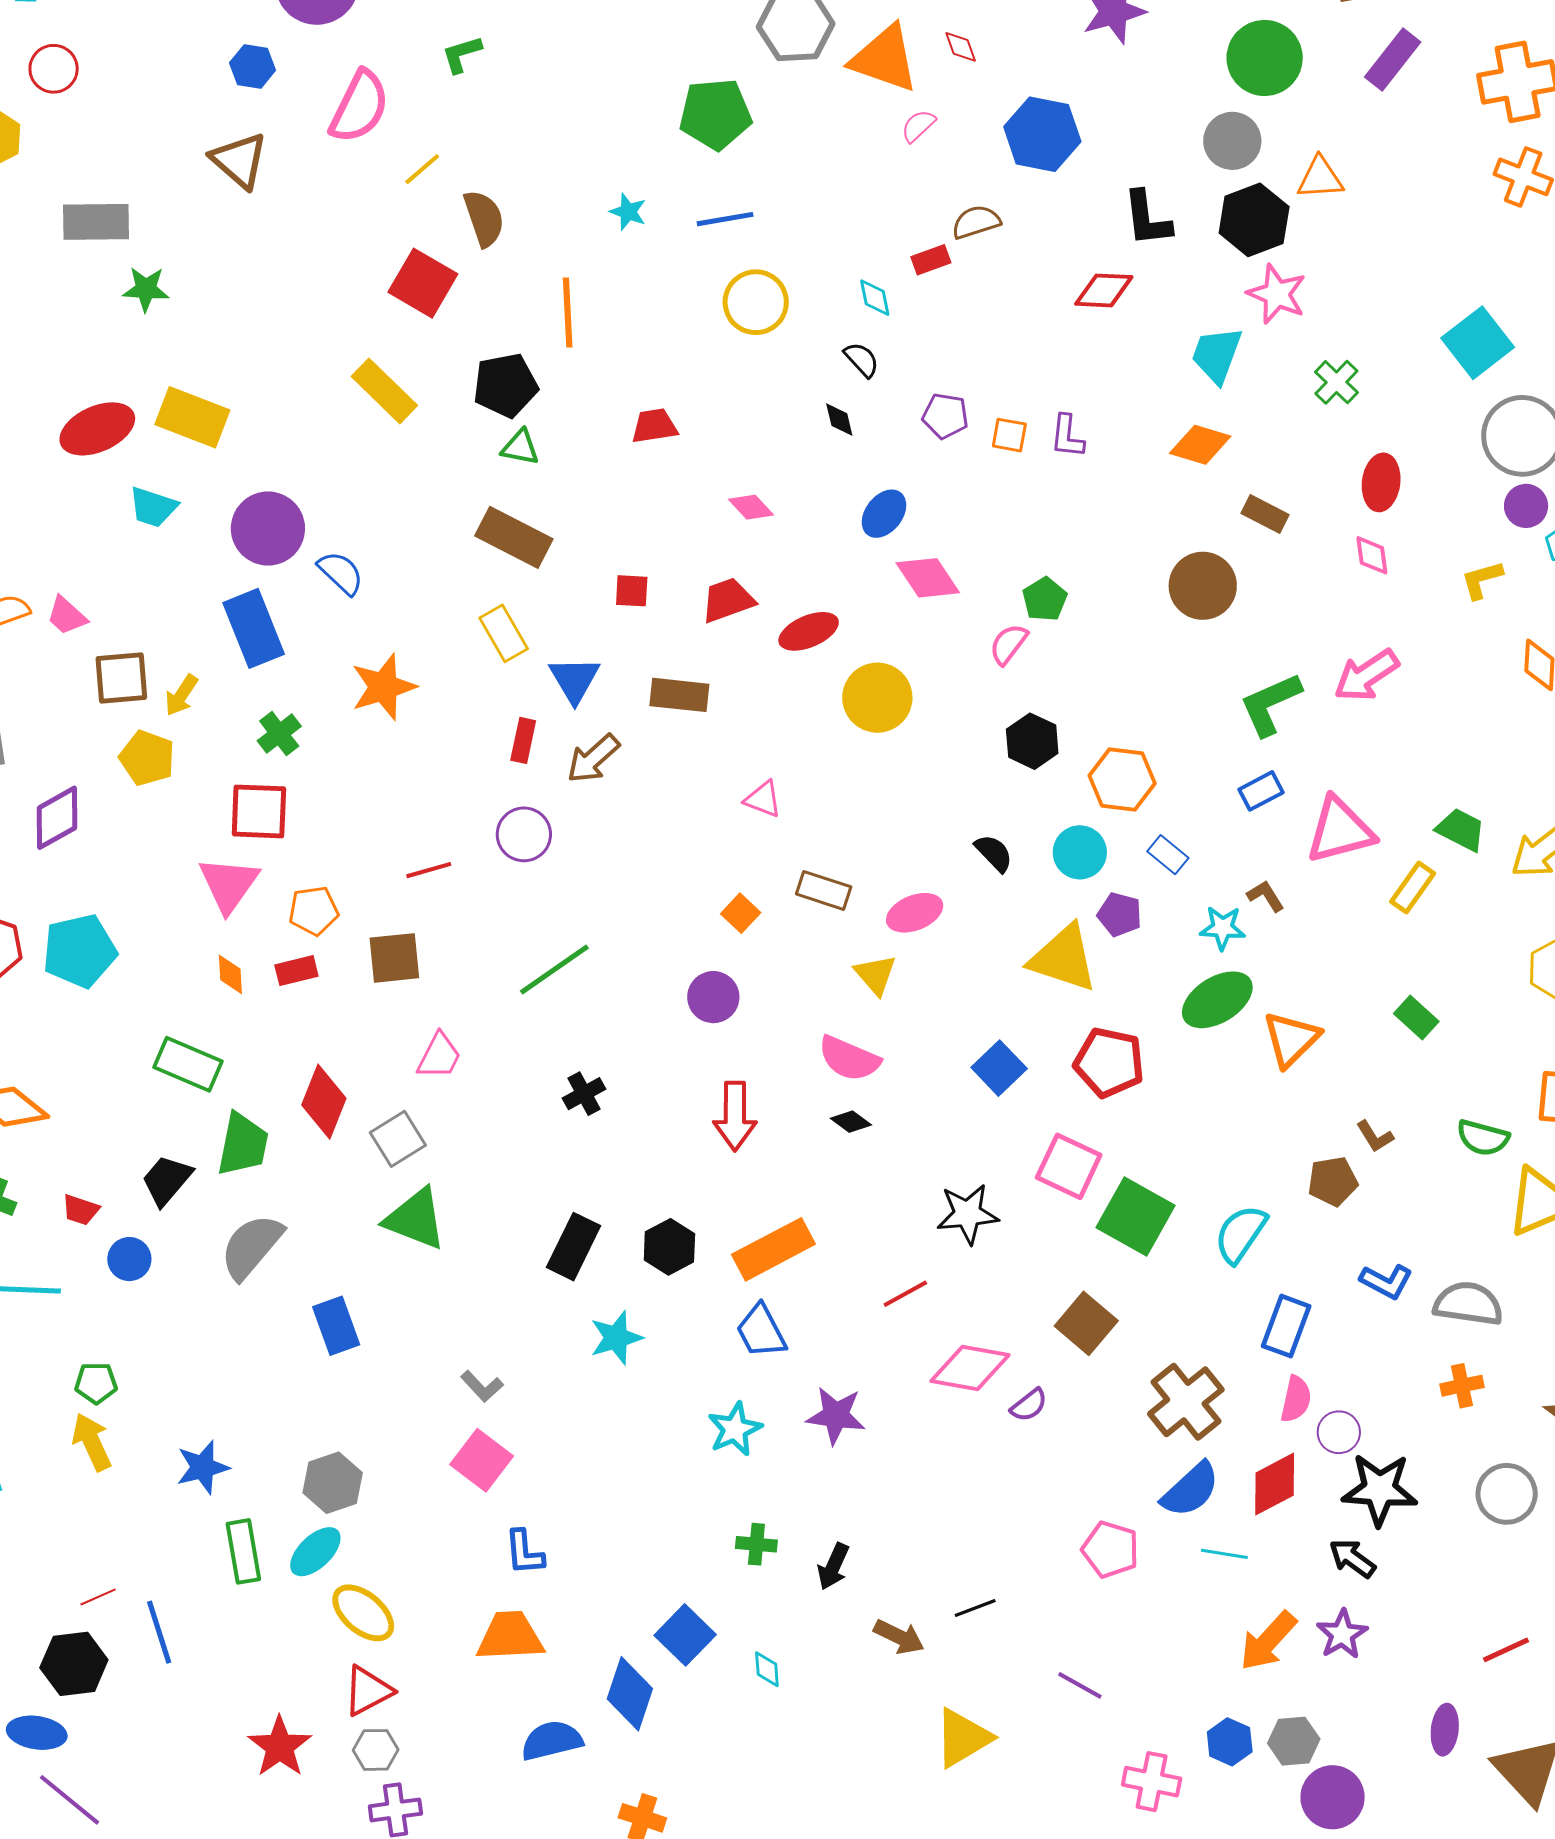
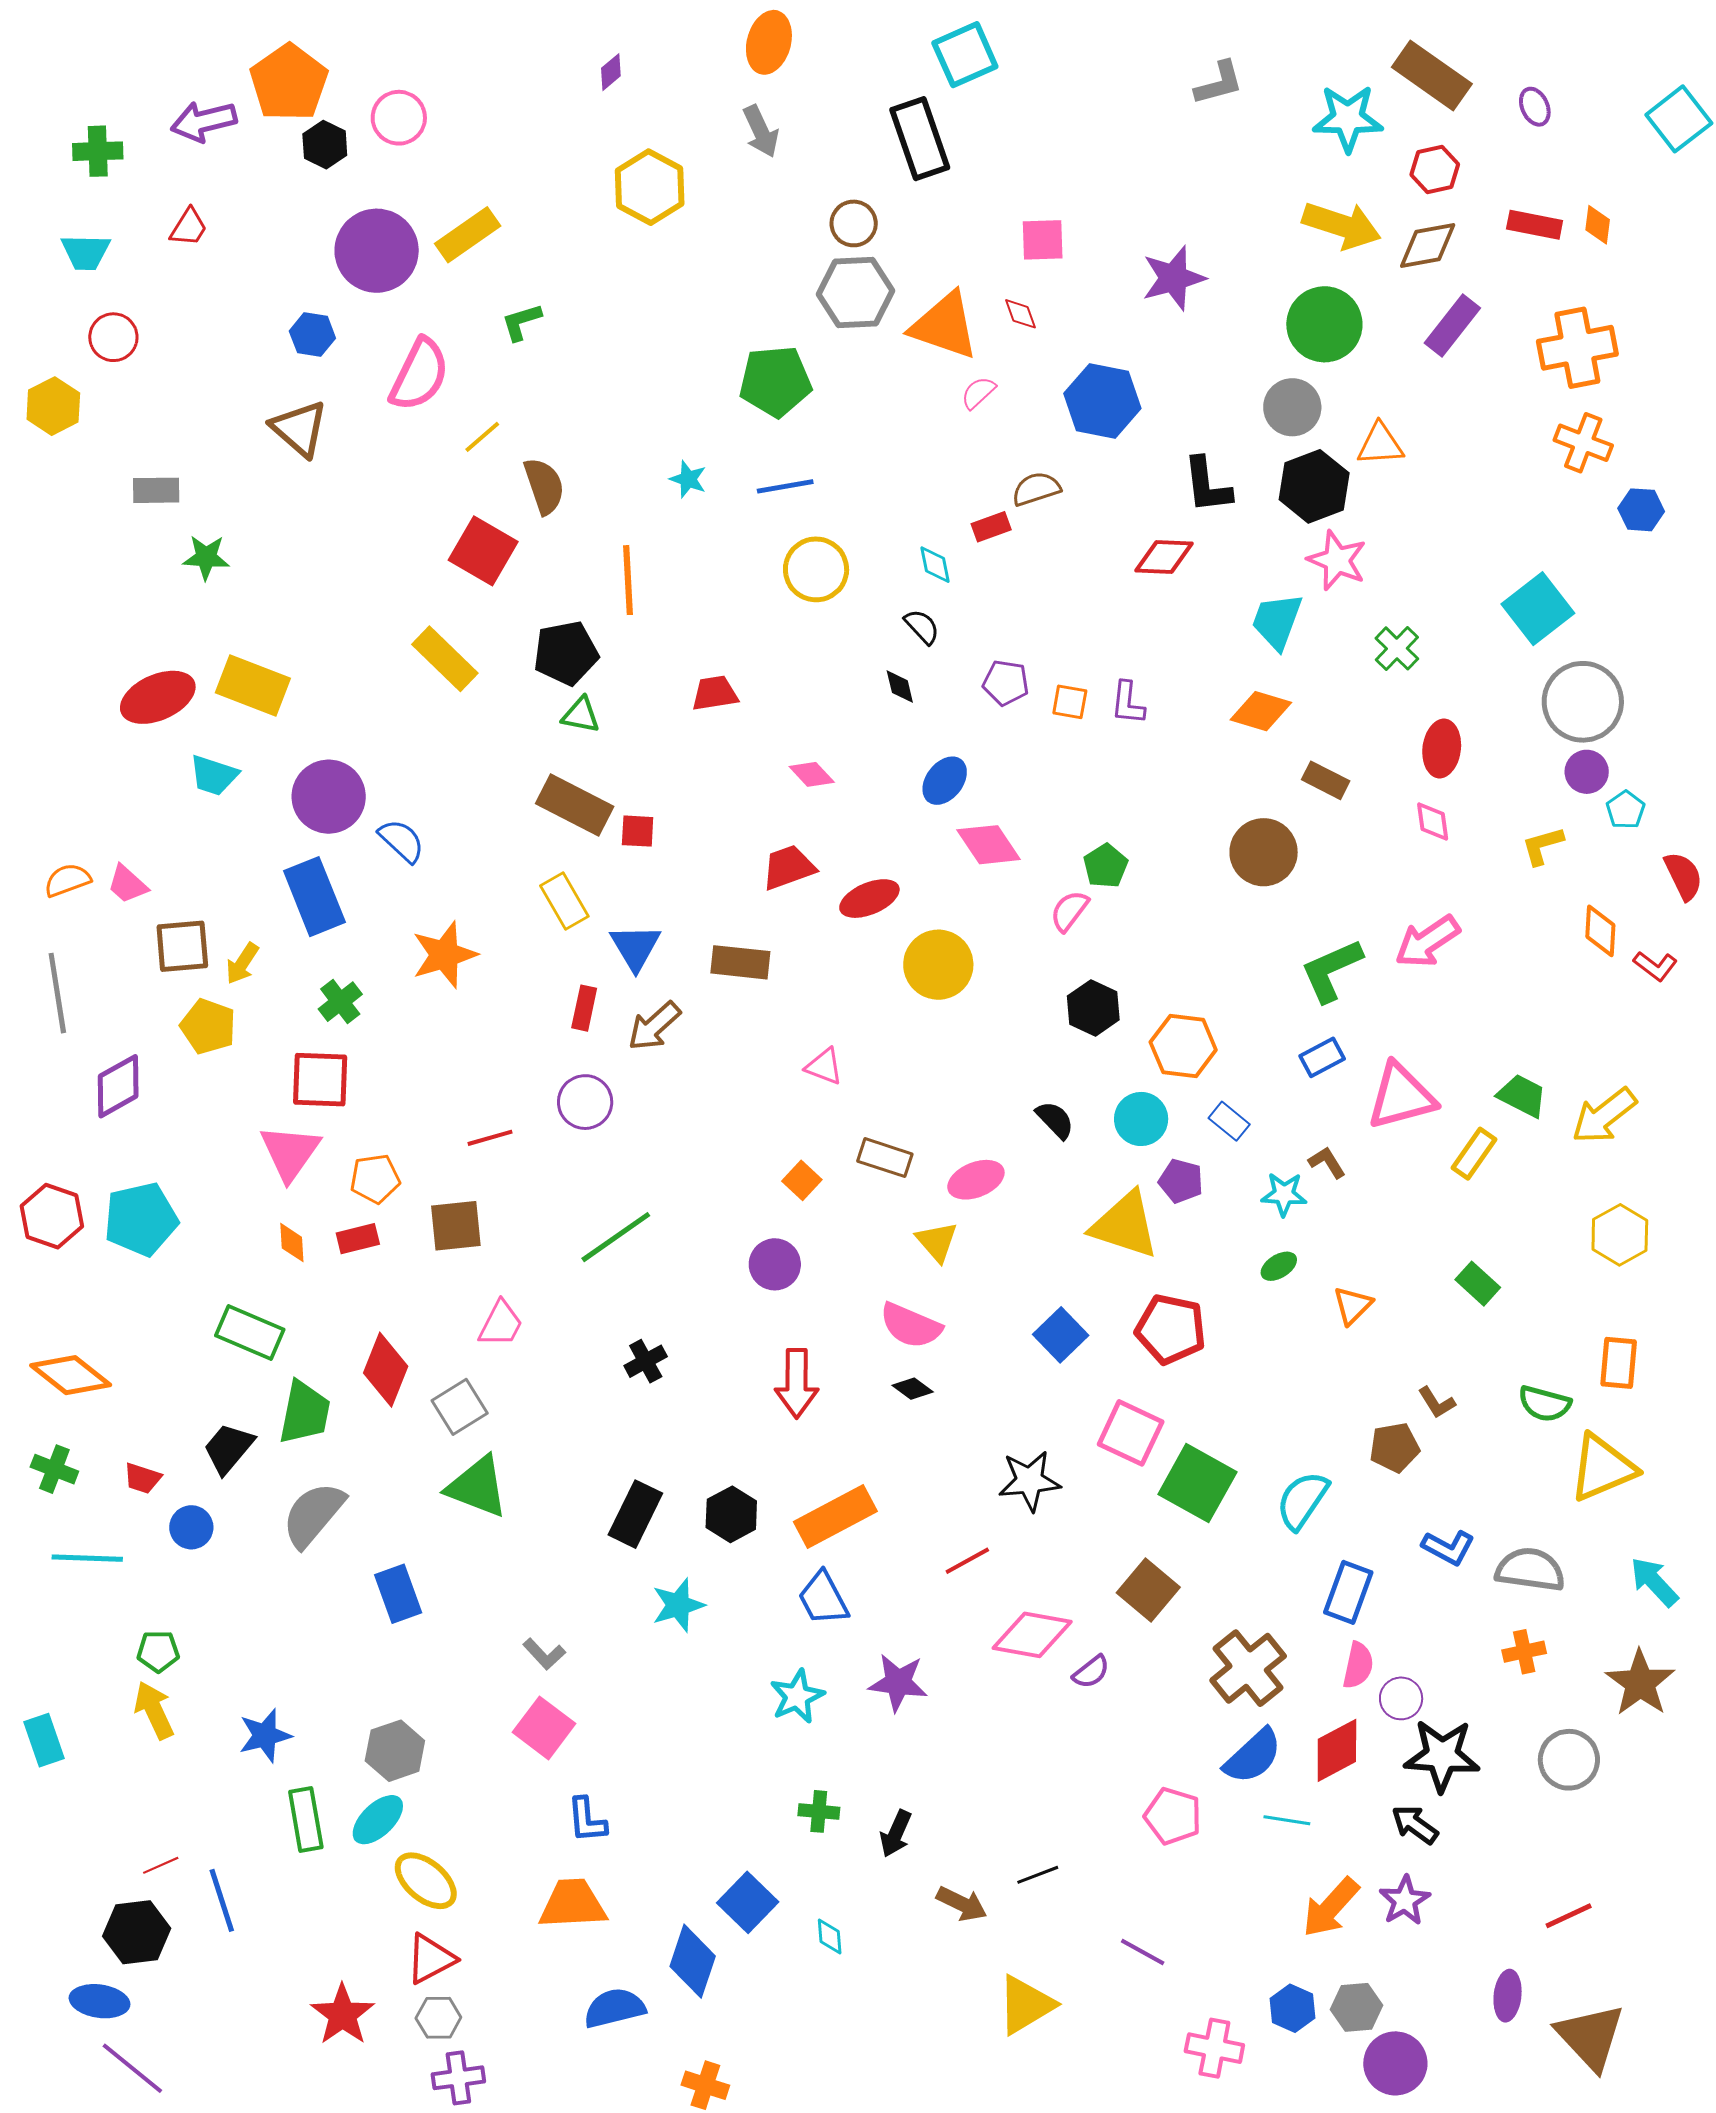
gray rectangle: (96, 222) -> (156, 490), size x0.7
red square: (632, 591) -> (638, 831), moved
green ellipse: (1217, 1000) -> (1279, 1266), size x0.5
orange triangle: (1291, 1039) -> (1353, 1305), size x0.7

